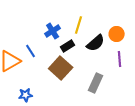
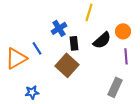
yellow line: (79, 25) -> (89, 12), moved
black rectangle: (68, 46) -> (74, 43), turned -64
gray rectangle: (96, 83) -> (115, 87), moved

